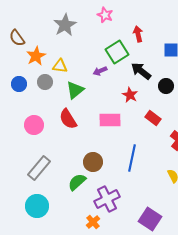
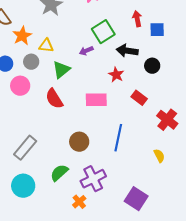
red arrow: (138, 34) -> (137, 19), moved
black arrow: (141, 71) -> (127, 51), turned -30
pink circle: (34, 125) -> (20, 86), moved
green semicircle: (77, 182) -> (59, 173), moved

